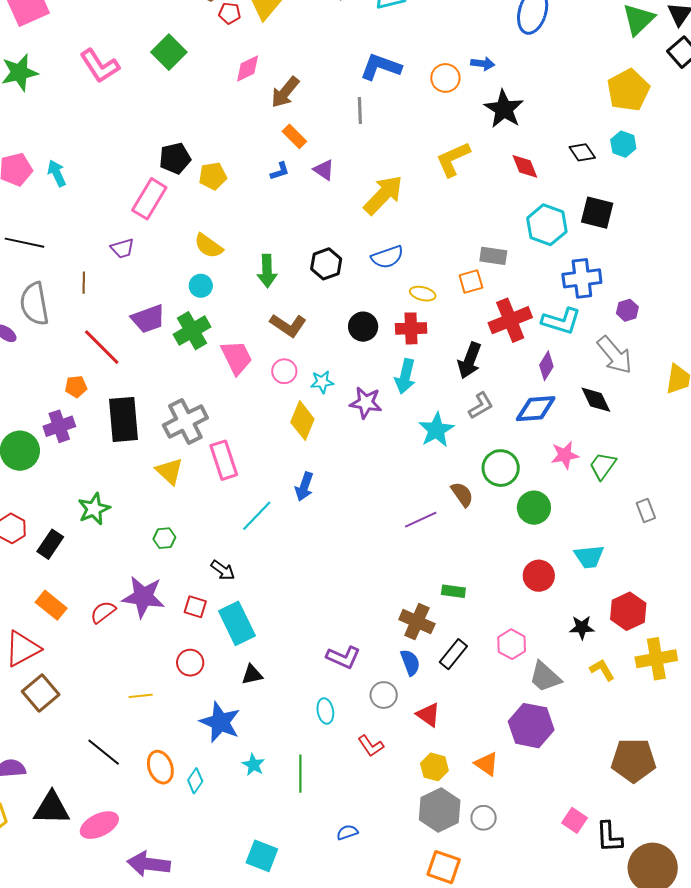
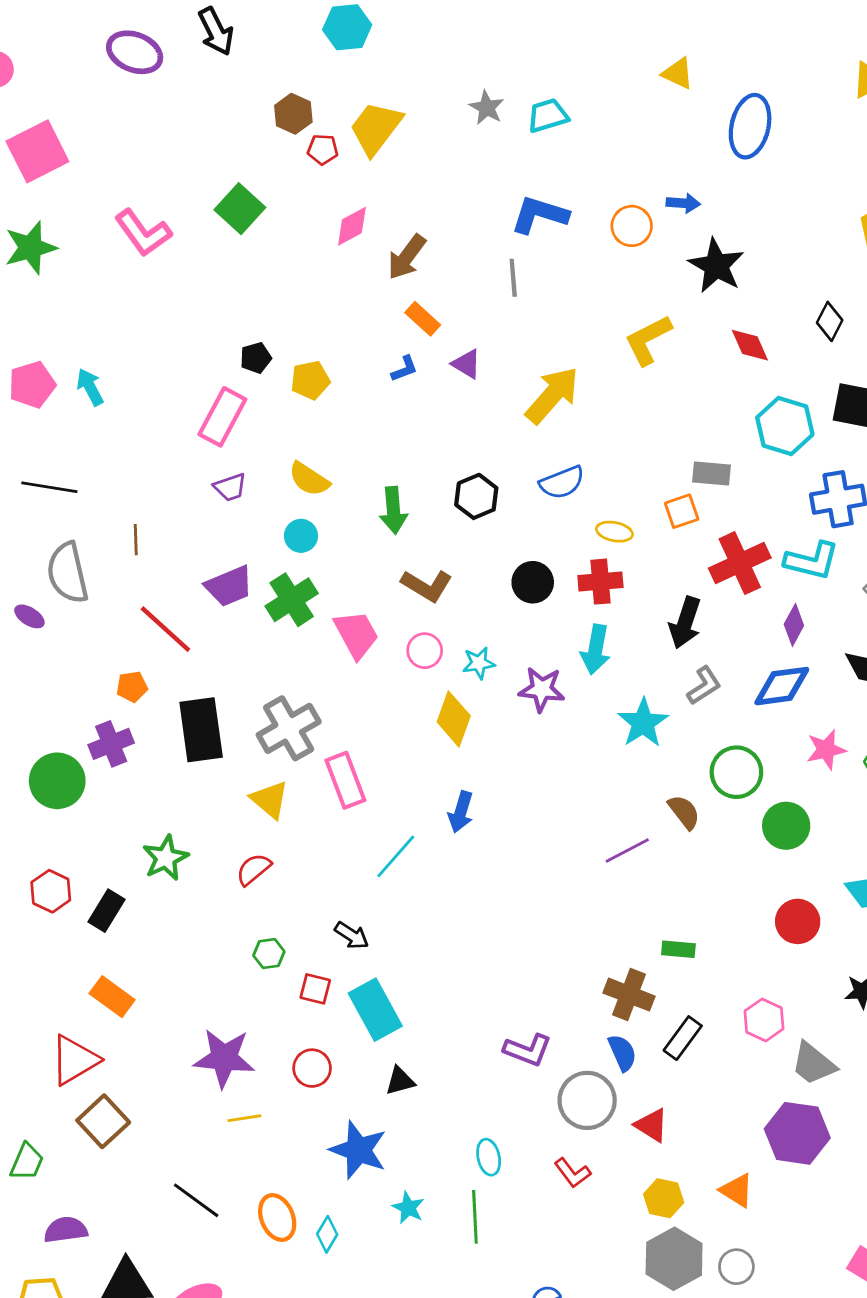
black diamond: (582, 152) -> (830, 321), turned 64
black pentagon: (175, 158) -> (256, 358), size x0.7
purple trapezoid: (122, 248) -> (230, 487), moved
green hexagon: (164, 538) -> (269, 954), moved
purple star: (143, 597) -> (224, 1058), moved
red semicircle: (103, 612) -> (254, 869), moved
gray circle: (384, 695) -> (587, 1100), size x1.5
cyan ellipse: (325, 711) -> (489, 1157), moved

